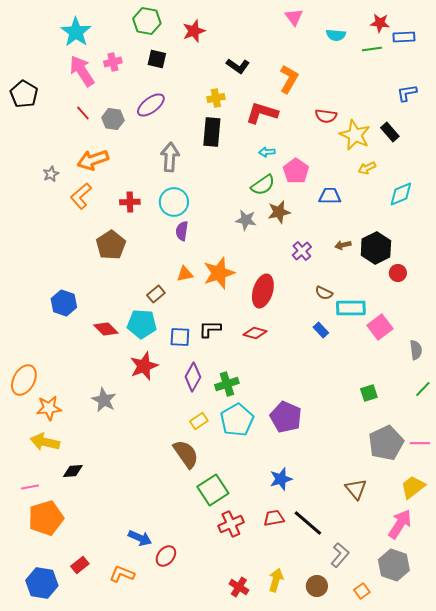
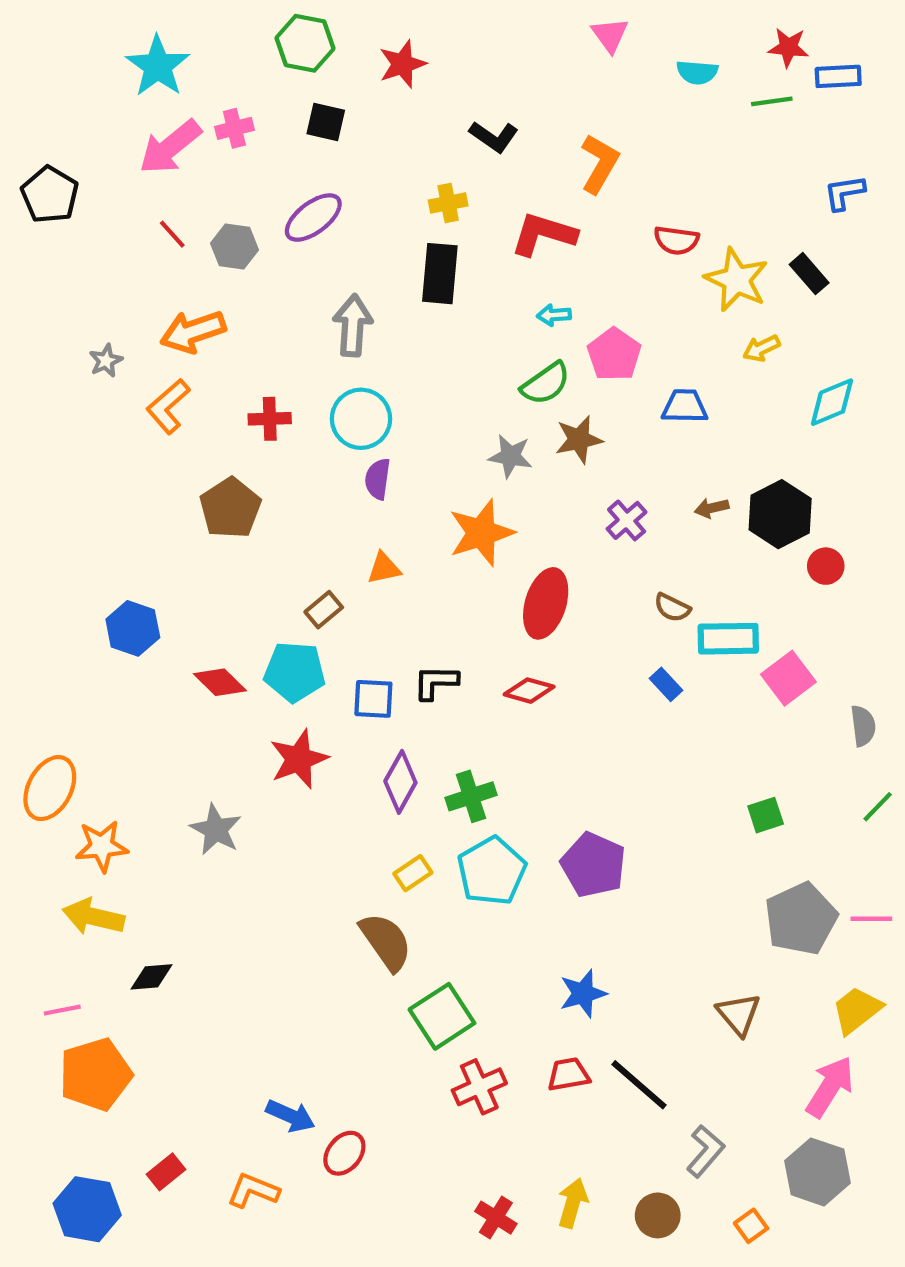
pink arrow: (82, 71) -> (170, 147), turned -96
orange star: (219, 273) -> (481, 533), moved

